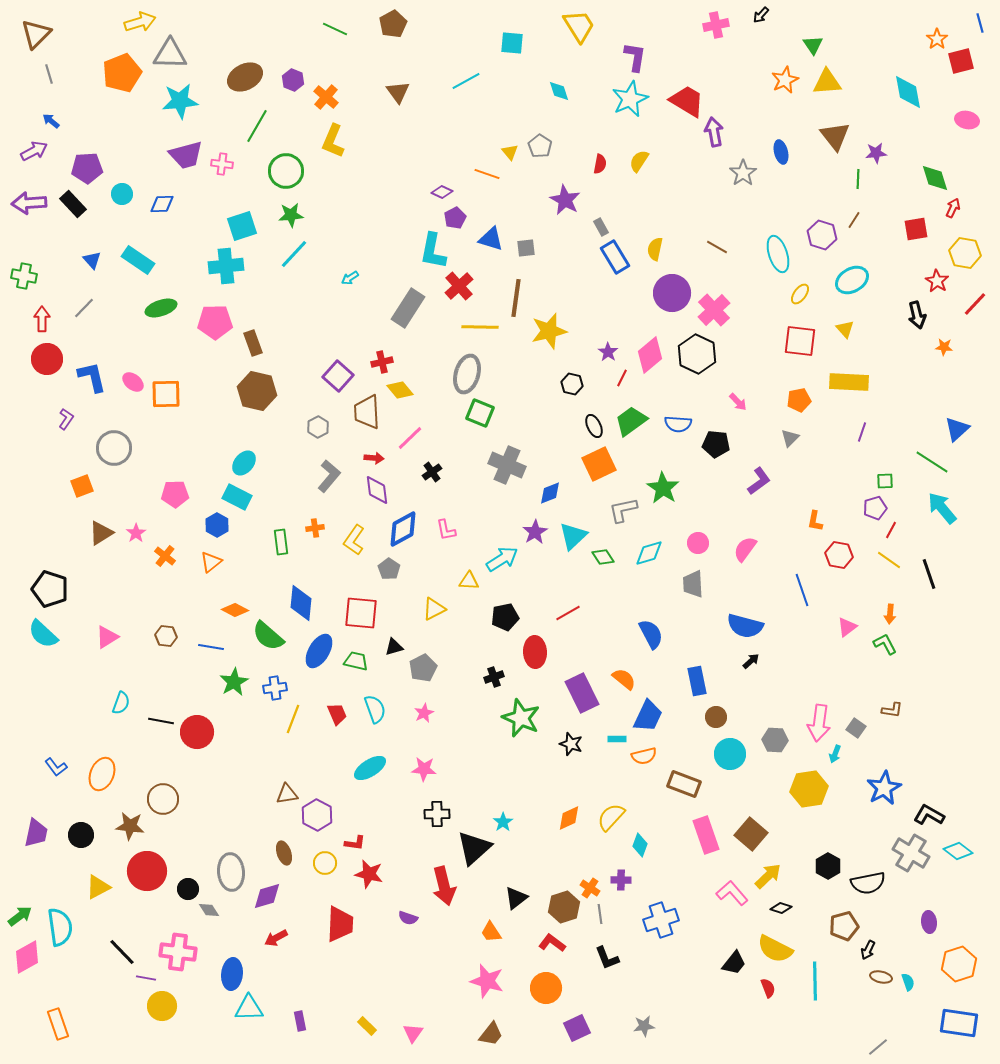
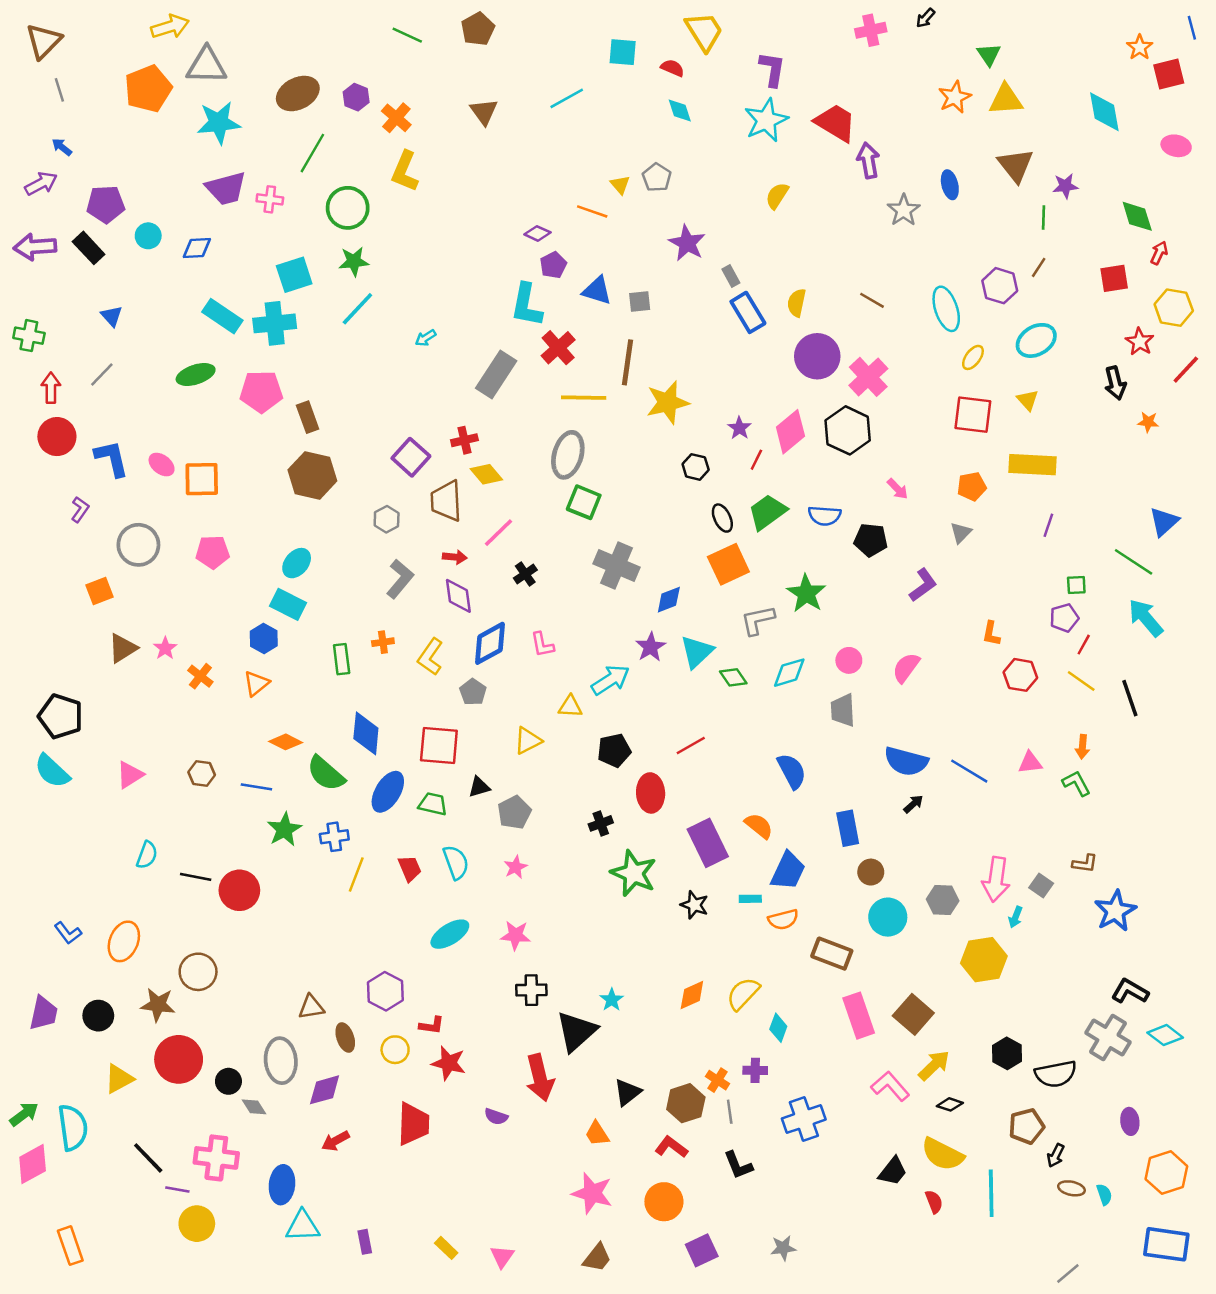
red semicircle: (600, 164) -> (672, 68), moved, turned -78
cyan rectangle: (138, 260) -> (222, 316), moved
pink pentagon: (175, 494) -> (213, 552), moved
blue line: (802, 590) -> (969, 771), moved, turned -40
pink triangle: (847, 627) -> (1030, 763), turned 30
blue star: (884, 788) -> (1115, 911), moved
brown triangle: (287, 794) -> (311, 1007), moved

